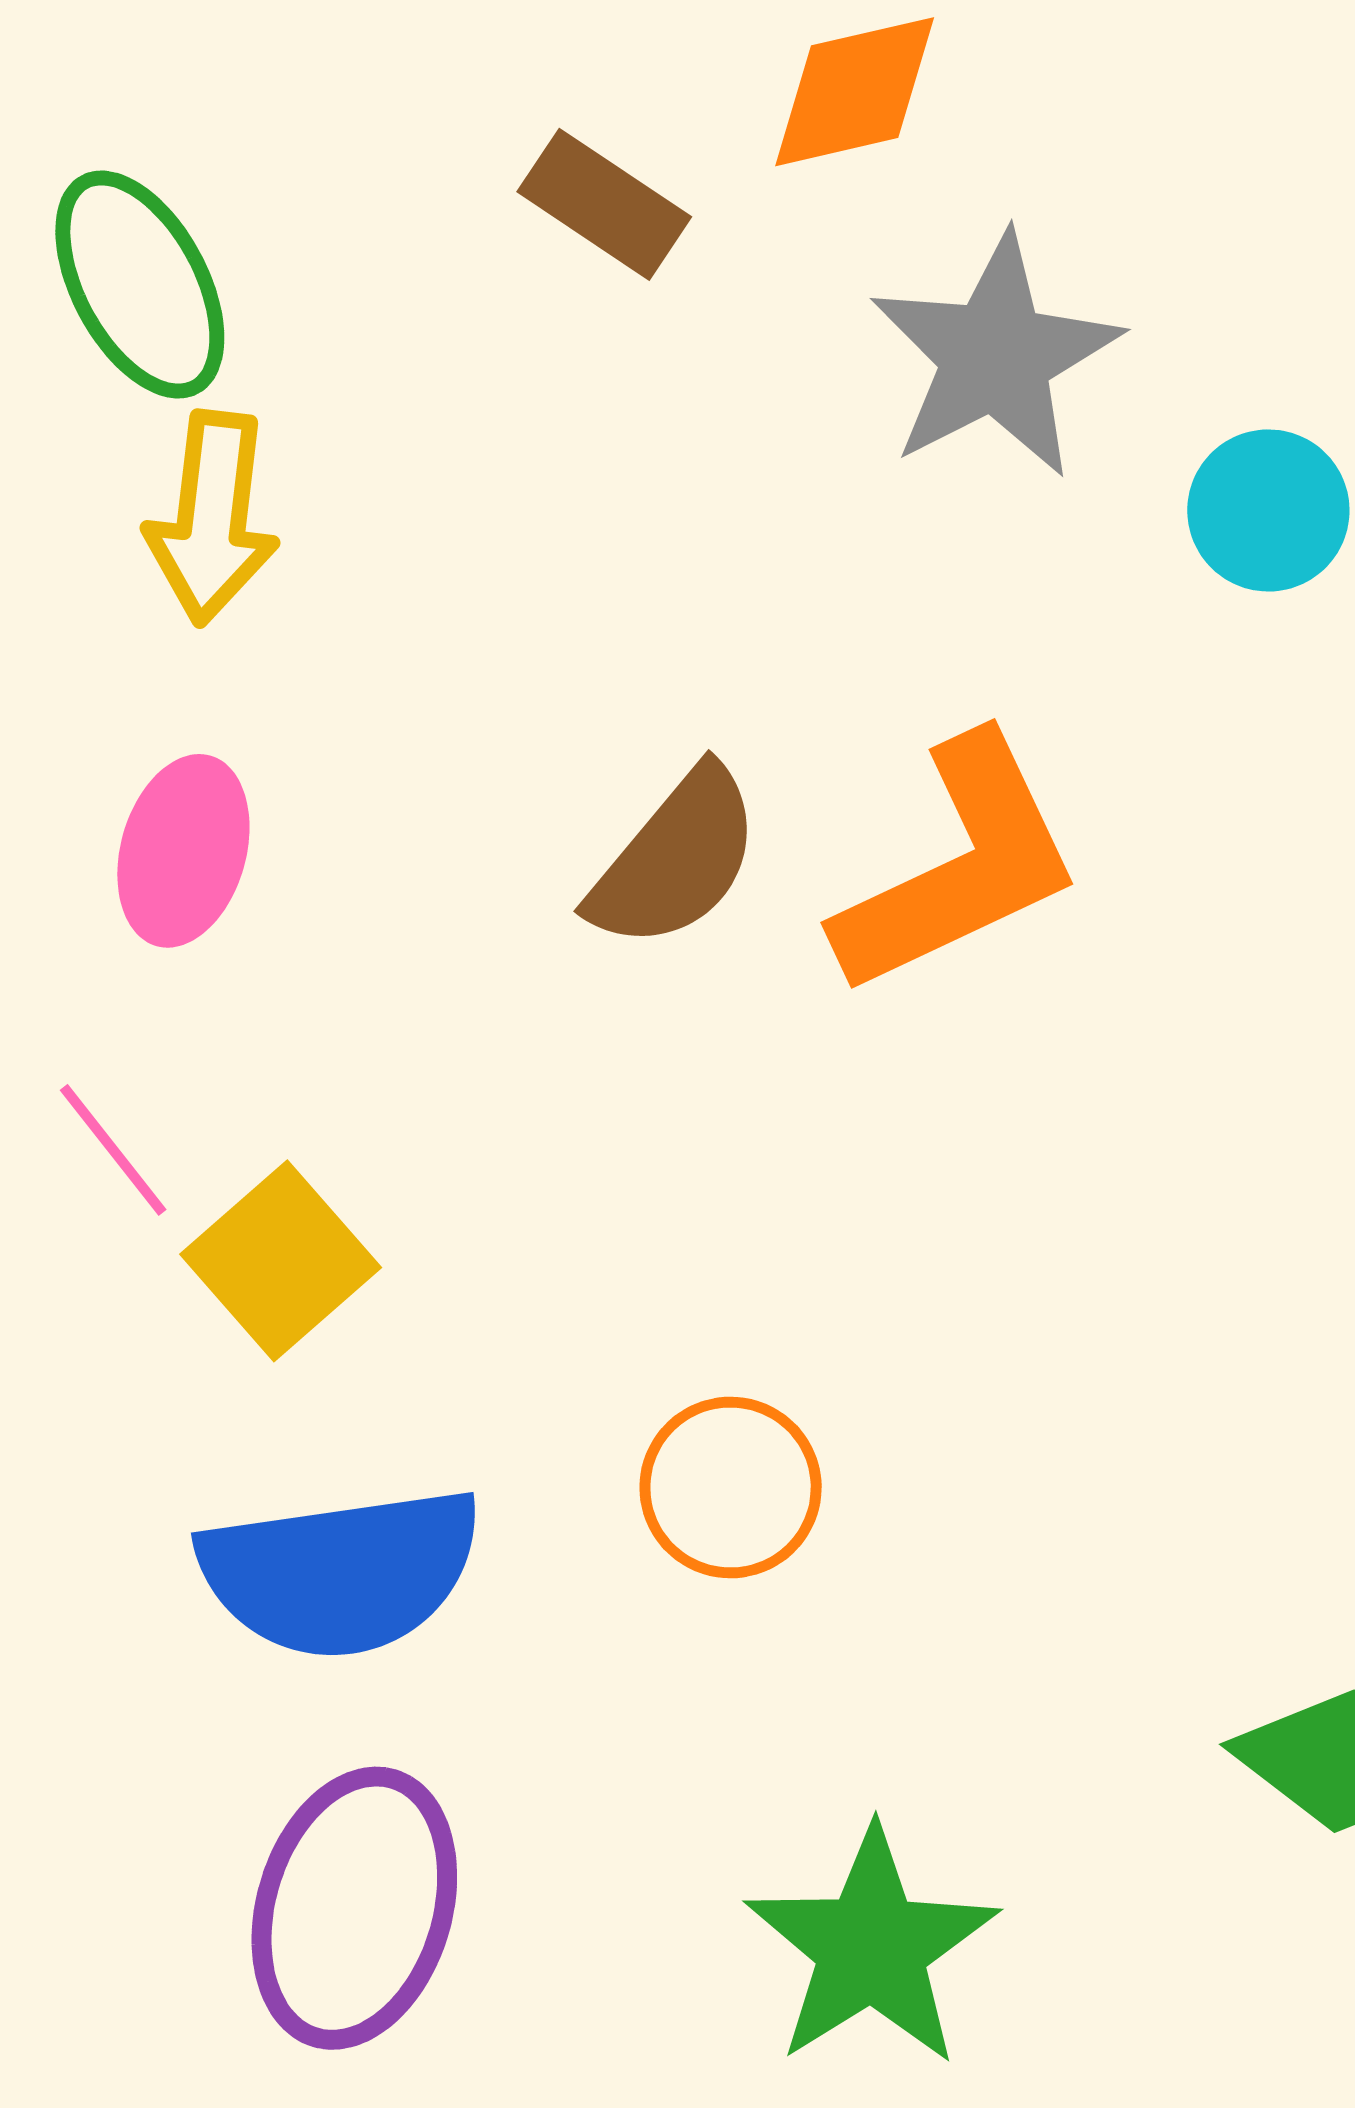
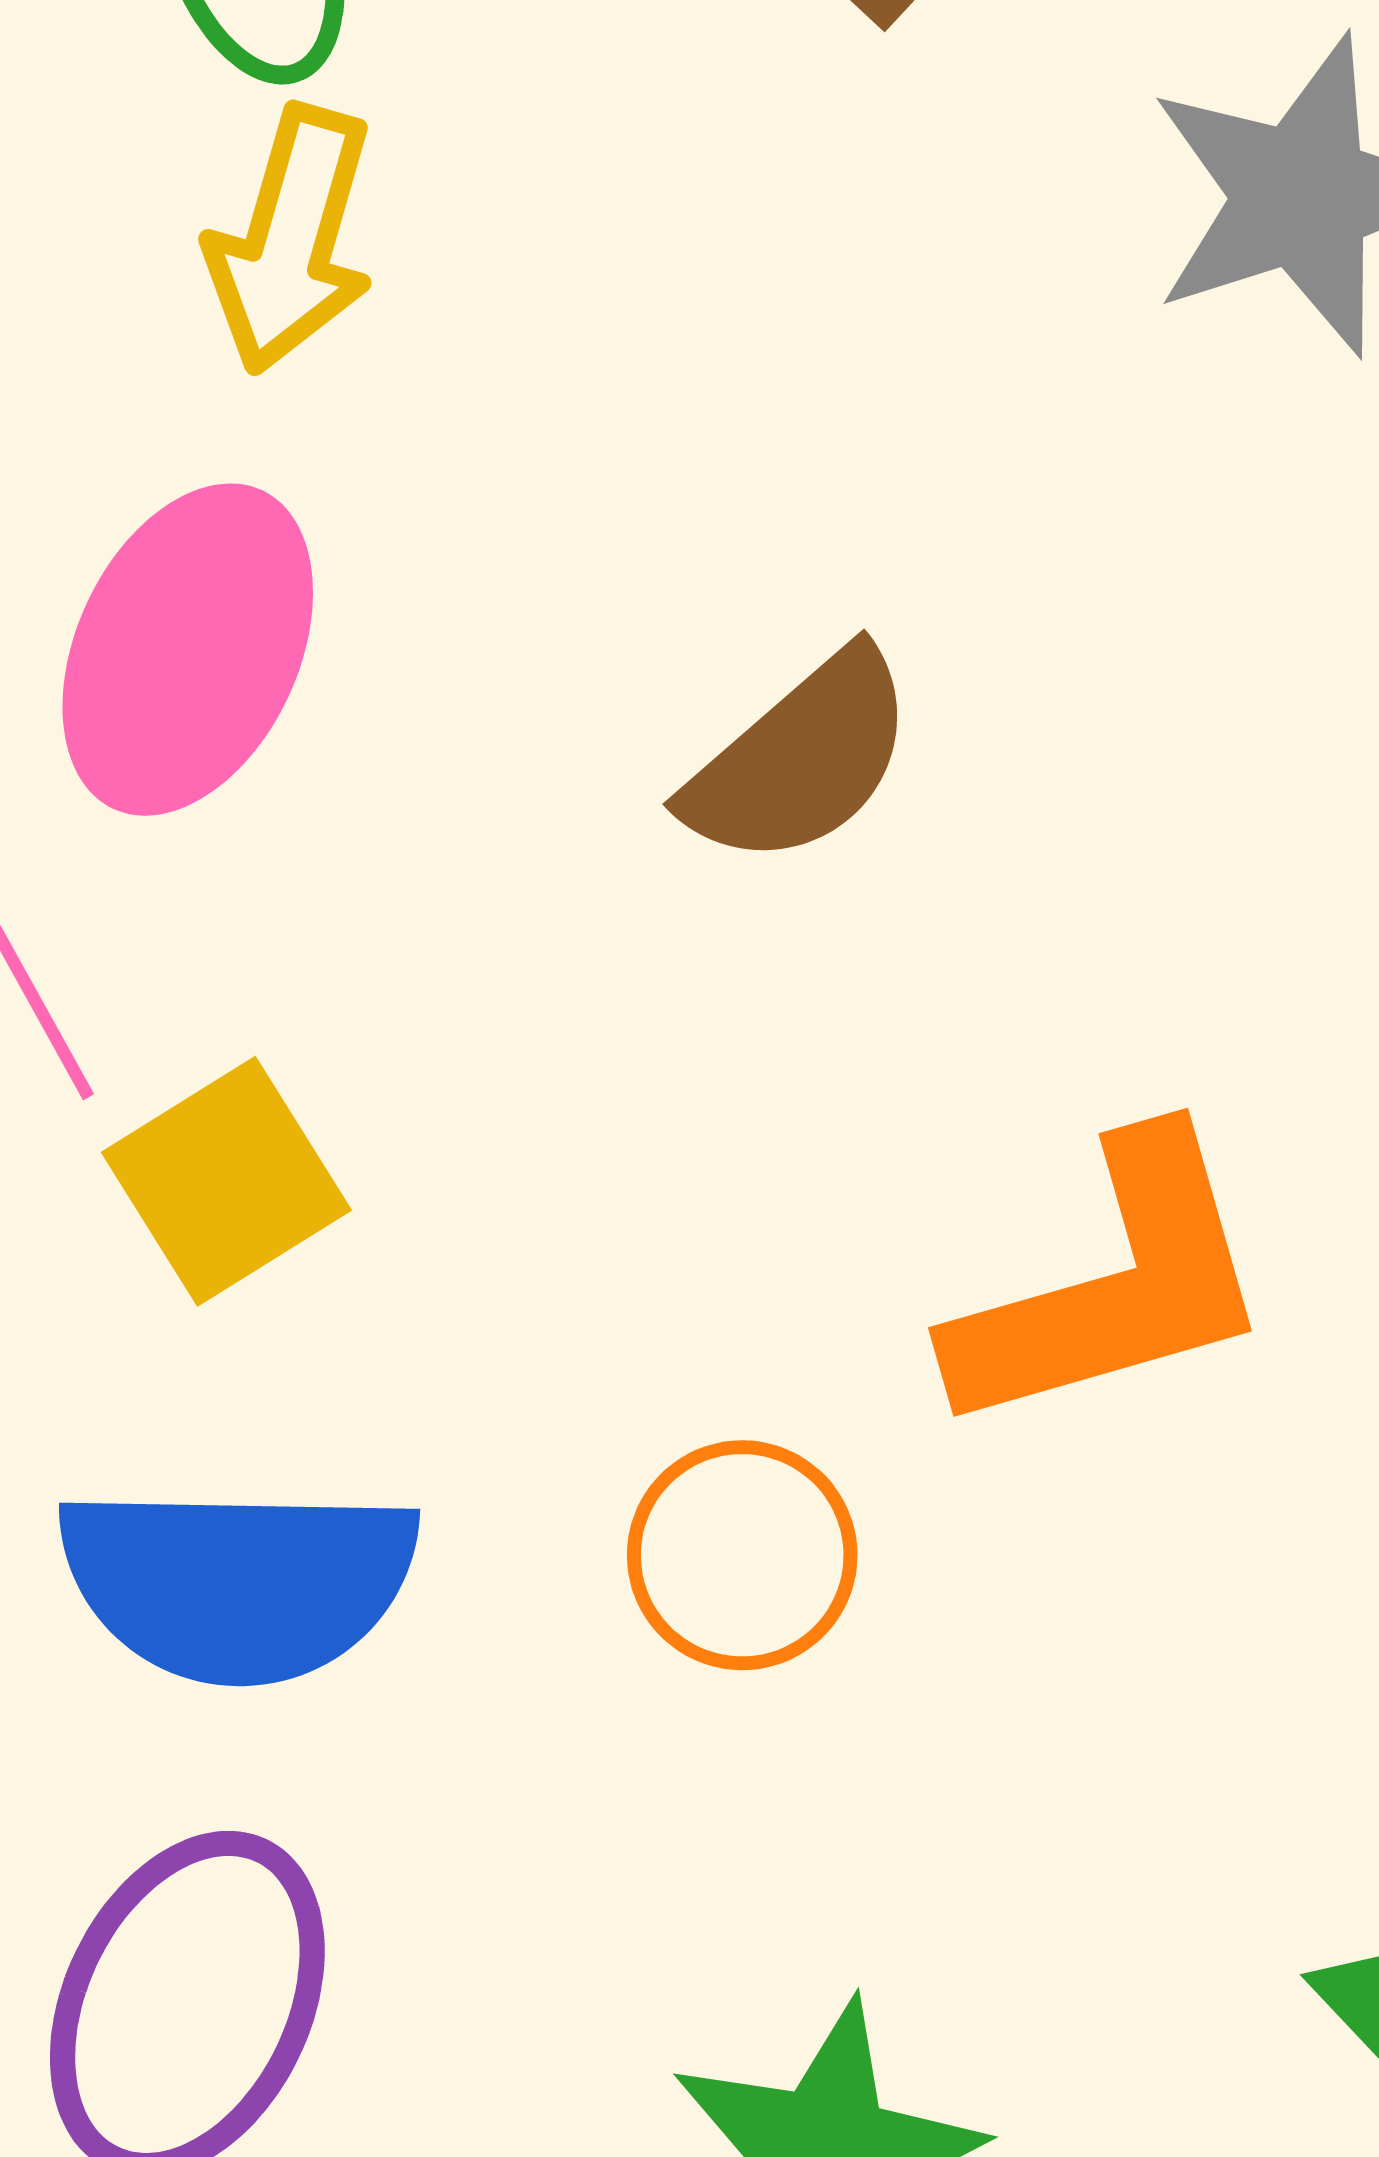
pink ellipse: (183, 851) -> (188, 650), size x1.4
orange L-shape: (959, 866) -> (1112, 1285), moved

